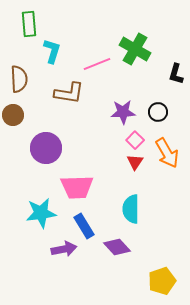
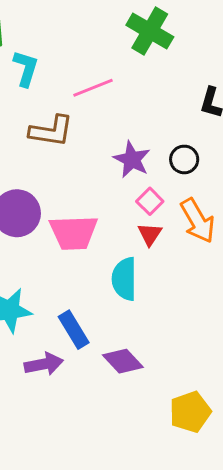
green cross: (135, 49) -> (150, 31), moved
purple star: (123, 112) -> (132, 159), turned 30
pink trapezoid: (77, 187) -> (74, 233), moved
cyan semicircle: (131, 209) -> (124, 279), moved

